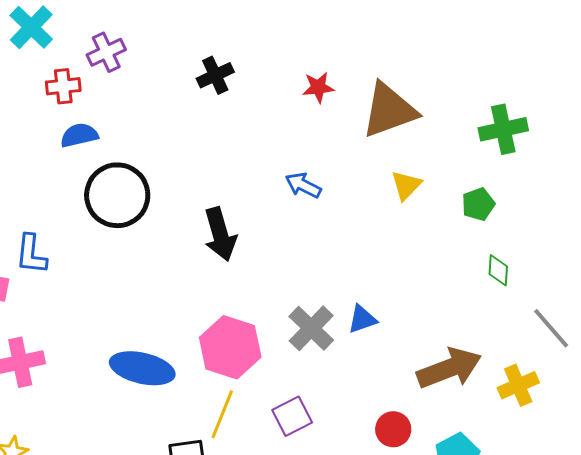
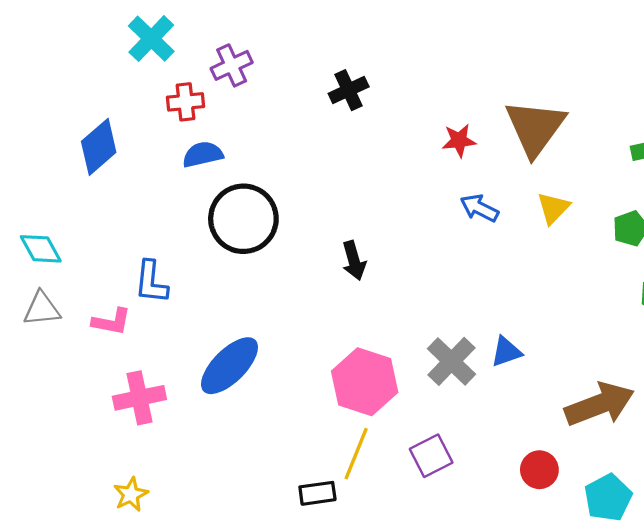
red star: (318, 87) -> (459, 140), moved
brown triangle: (389, 110) -> (535, 128), turned -34
blue arrow: (303, 185) -> (479, 208), moved
black arrow: (220, 234) -> (354, 261), size x0.7
blue ellipse: (142, 368) -> (229, 366), moved, turned -58

